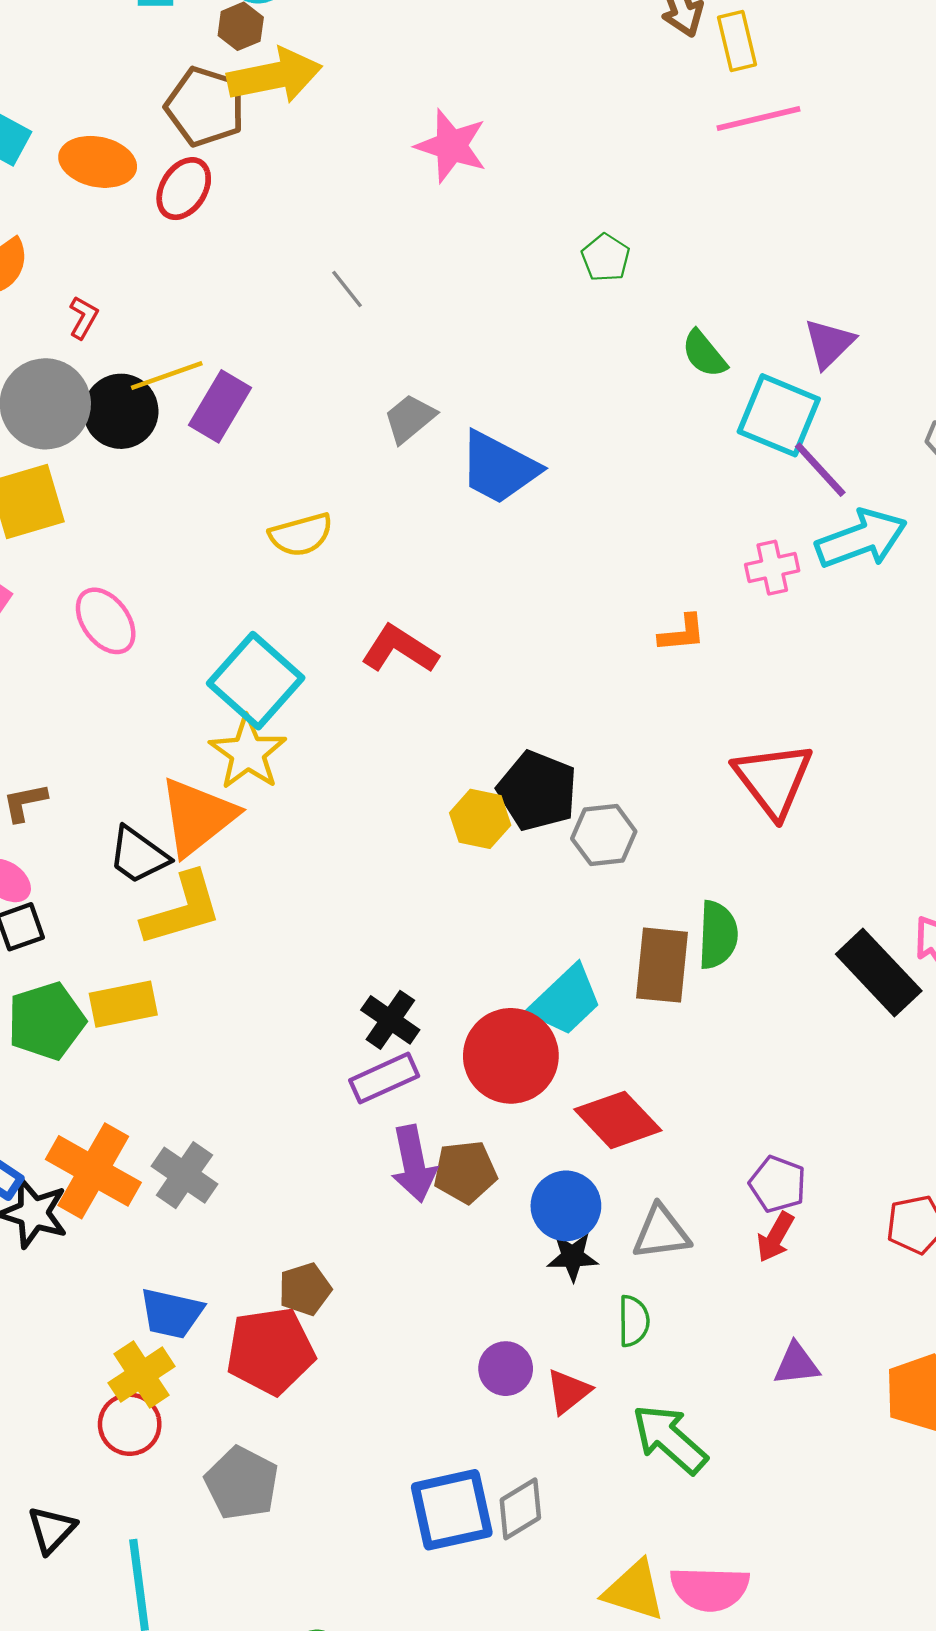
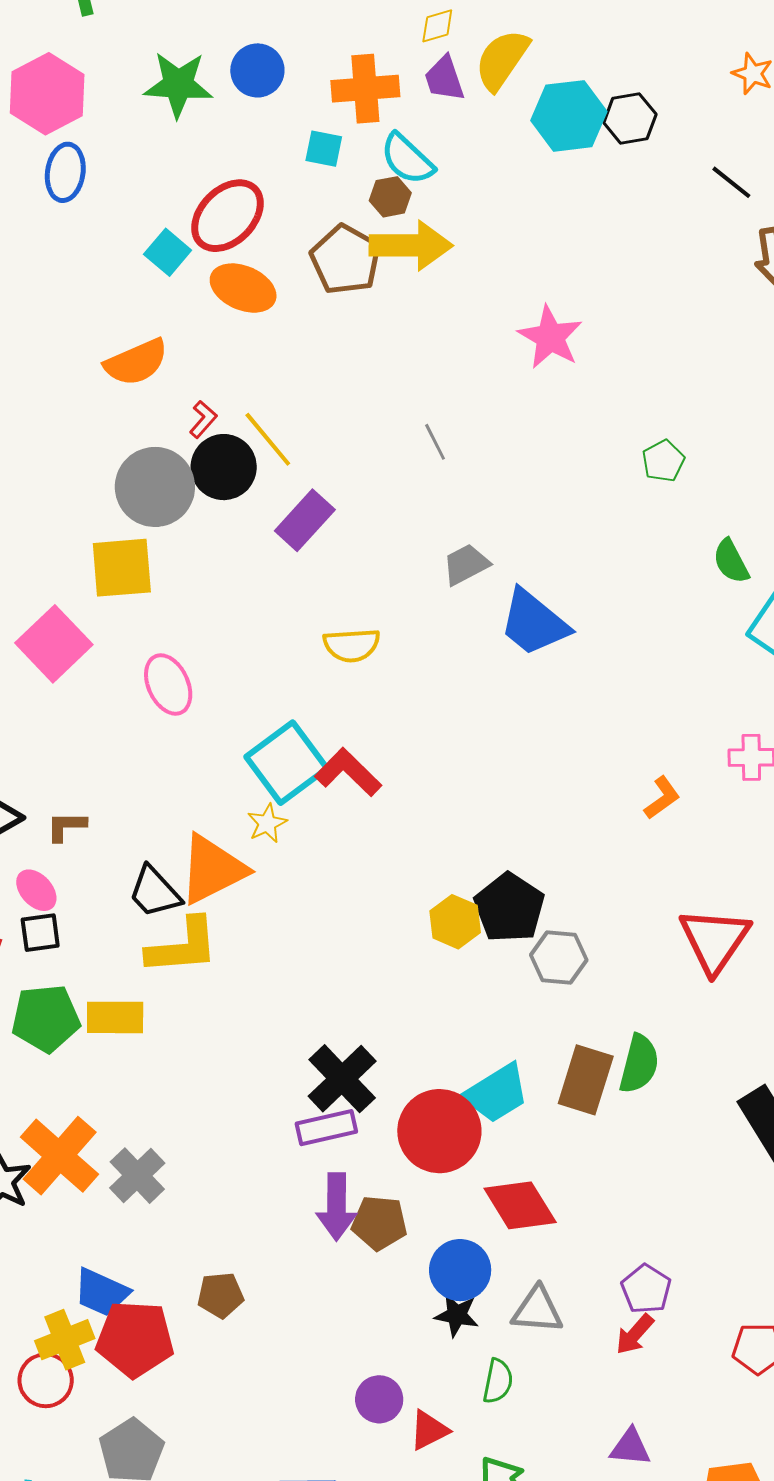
red ellipse: (184, 189) -> (227, 216), moved, size x1.4
yellow line: (167, 375) -> (268, 439), moved, turned 58
black circle: (121, 411) -> (224, 467), moved
orange L-shape: (682, 633) -> (662, 798), turned -42
red L-shape: (400, 649) -> (348, 772), moved
yellow star: (248, 753) -> (267, 823), size x0.6
black cross: (390, 1020) -> (342, 1079), size x1.4
red pentagon: (270, 1351) -> (135, 1339), moved

